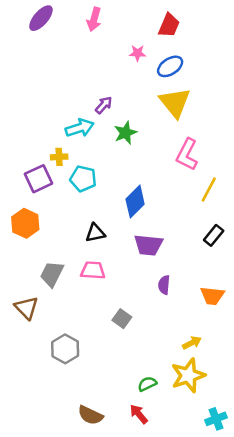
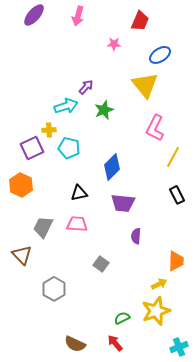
blue ellipse: (170, 66) -> (160, 55), moved
black rectangle: (214, 235) -> (177, 195), turned -66
orange trapezoid: (212, 296) -> (176, 261), moved, turned -95

